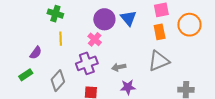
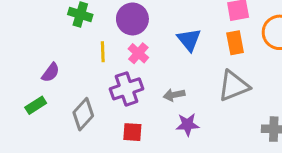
blue triangle: (128, 18) -> (189, 40), moved
purple circle: (104, 19) -> (132, 19), moved
yellow line: (61, 39) -> (103, 52), moved

